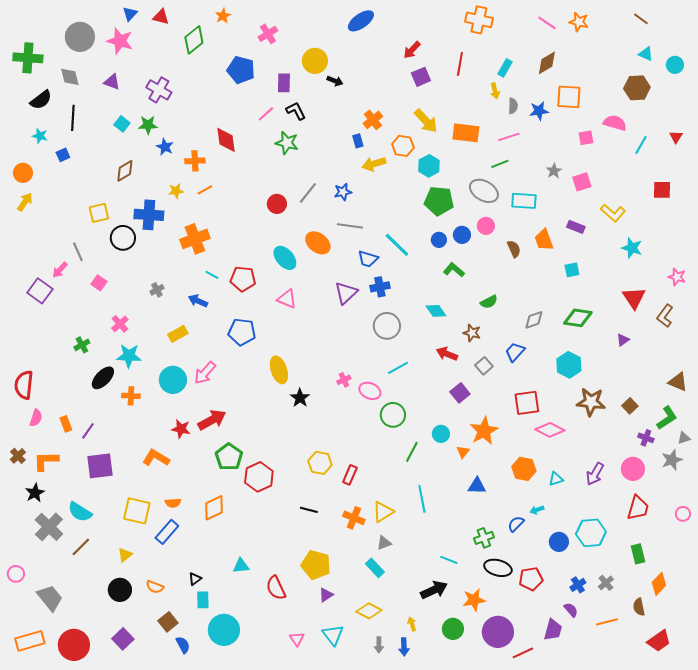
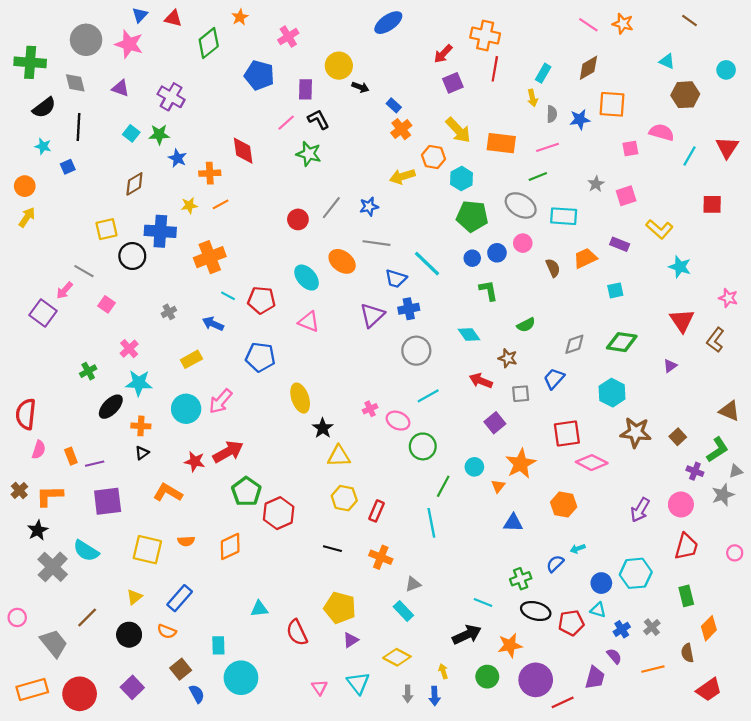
orange cross: (479, 20) -> (485, 35), moved
cyan triangle: (646, 54) -> (667, 61), moved
red triangle: (676, 137) -> (727, 147), size x1.6
blue rectangle: (358, 141) -> (394, 105), moved, turned -32
orange trapezoid: (544, 240) -> (585, 258), turned 85
gray line: (78, 252) -> (84, 271), turned -36
green L-shape: (454, 270) -> (488, 290), turned 40
gray square: (484, 366) -> (521, 394), turned 36
purple line: (88, 431) -> (95, 464), turned 42
cyan triangle: (556, 479) -> (598, 610), moved, turned 35
cyan line: (422, 499) -> (431, 523), moved
yellow triangle: (383, 512) -> (339, 456), moved, turned 30
blue rectangle: (167, 532) -> (180, 598), moved
brown line: (81, 547) -> (87, 617), moved
black triangle: (195, 579) -> (142, 453), moved

